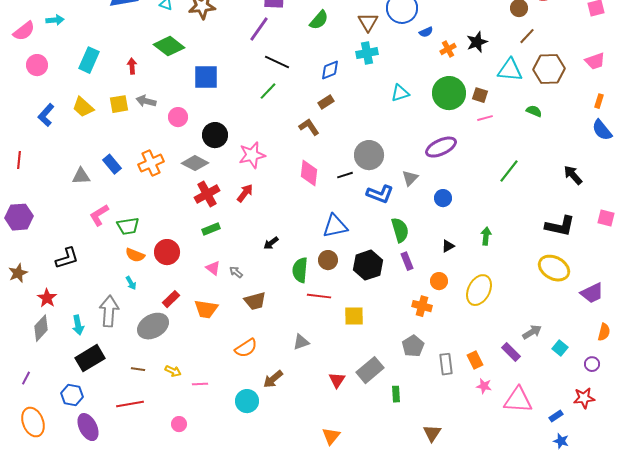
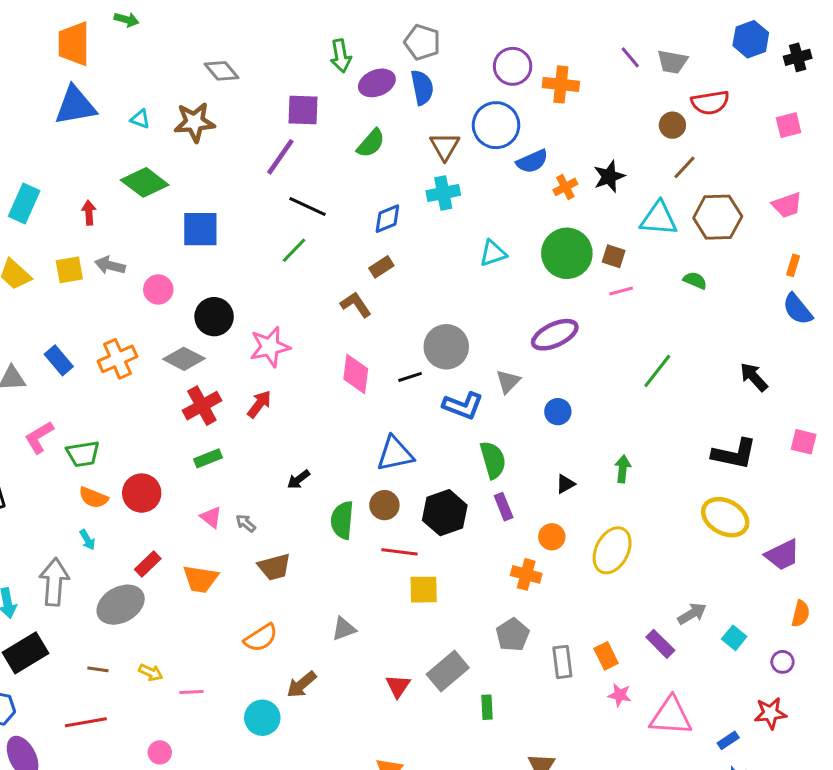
blue semicircle: (426, 32) -> (532, 161), size x1.5
red line: (319, 296) -> (400, 552), moved

